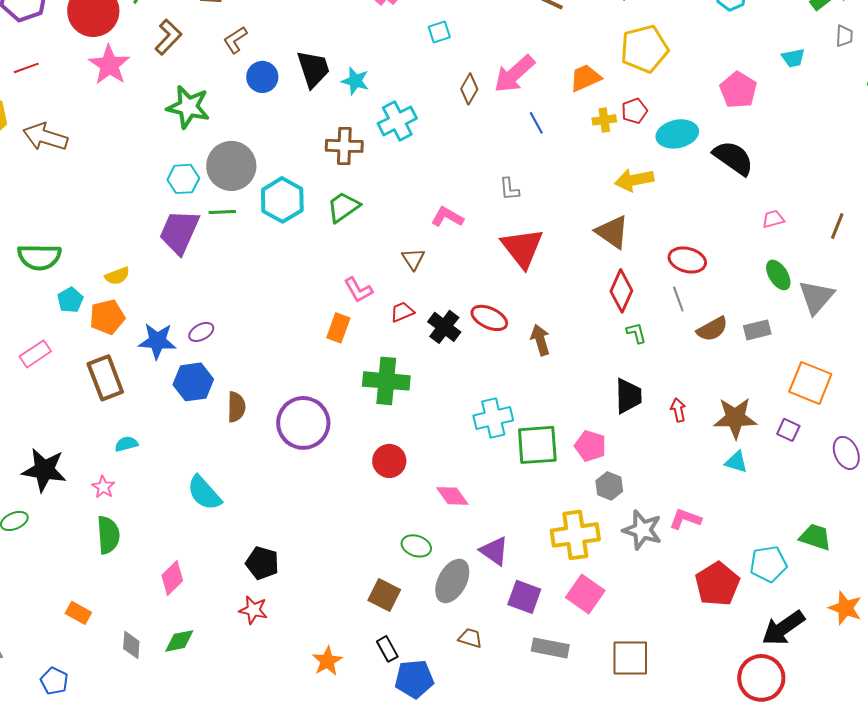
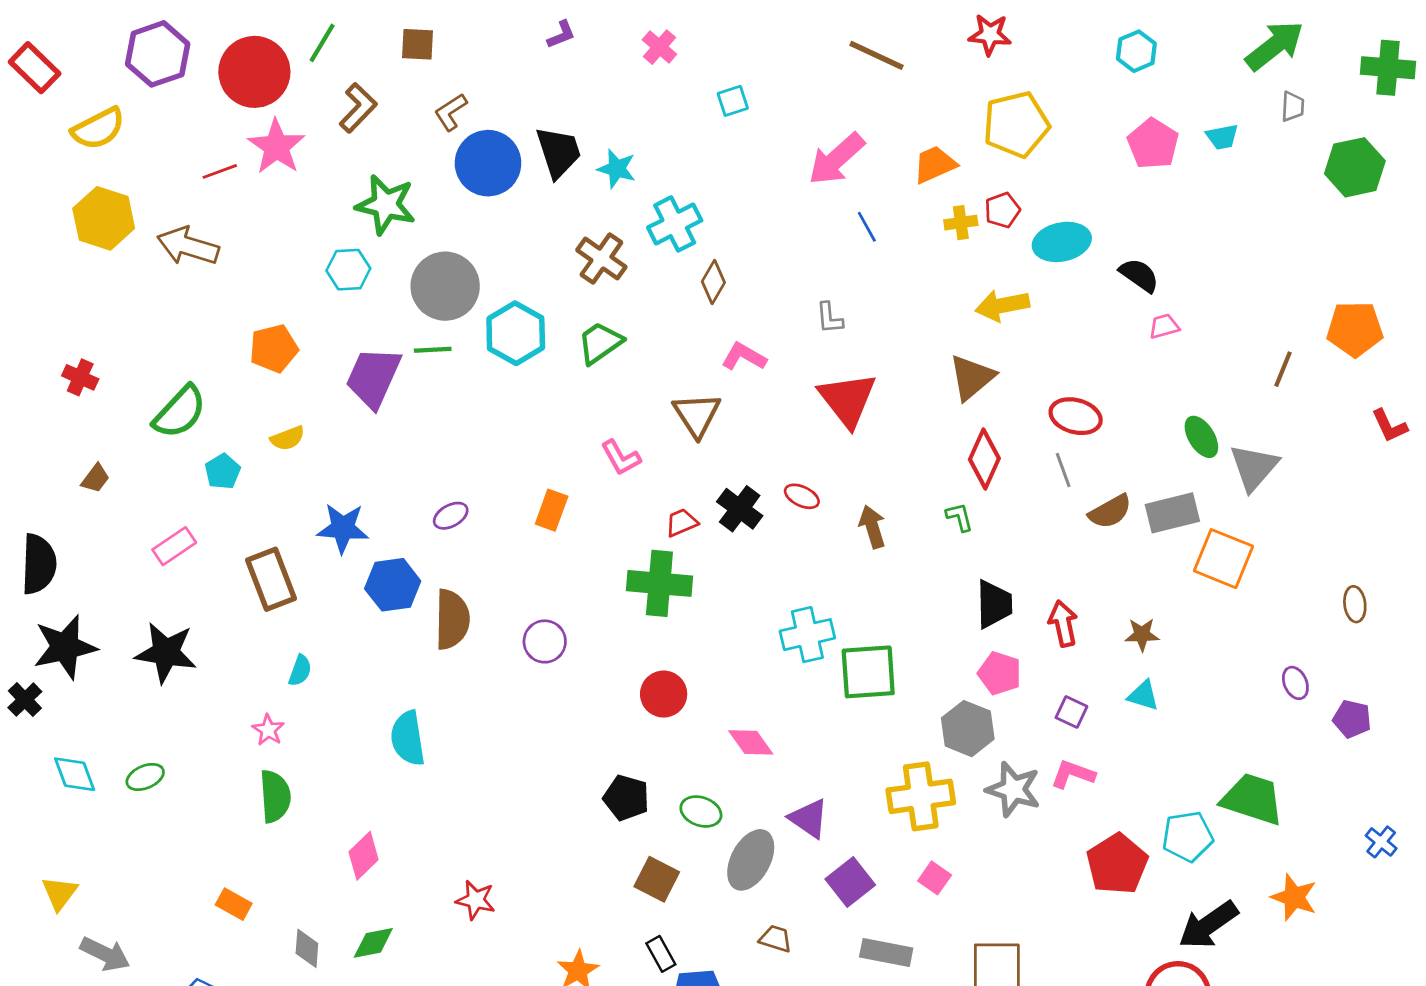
red line: (26, 68) -> (220, 171), moved
blue circle: (262, 77) -> (488, 163), size x1.5
brown diamond: (469, 89) -> (713, 282), moved
pink pentagon: (738, 90) -> (1153, 144), moved
brown cross: (344, 146) -> (601, 259), turned 33
black semicircle: (733, 158) -> (1139, 275), size x0.7
cyan hexagon: (183, 179) -> (348, 270), moved
pink trapezoid: (773, 219) -> (1164, 326), moved
brown triangle: (612, 232) -> (972, 377), turned 45
green semicircle: (39, 257) -> (180, 412), turned -48
brown triangle: (413, 259) -> (697, 415), size x1.5
red trapezoid: (402, 312) -> (682, 523), moved
orange pentagon: (107, 317) -> (274, 348), moved
red ellipse: (489, 318) -> (802, 496), size x0.7
orange rectangle: (338, 328) -> (552, 510), moved
gray rectangle: (757, 330) -> (1172, 513), size x1.4
purple ellipse: (201, 332) -> (451, 516), moved
green L-shape: (636, 333) -> (959, 517), moved
orange square: (810, 383) -> (1224, 559), moved
brown semicircle: (236, 407) -> (452, 619), size x1.4
red arrow: (678, 410) -> (1063, 624), size x1.4
brown star: (735, 418) -> (1142, 635), size x0.6
purple circle: (303, 423) -> (545, 641), size x0.6
purple square: (788, 430) -> (1071, 712), moved
cyan semicircle: (126, 444) -> (300, 671), turned 125
pink pentagon: (590, 446) -> (1000, 673), moved
purple ellipse: (846, 453) -> (1295, 683), size x0.7
black star: (44, 470) -> (166, 653), moved
gray hexagon: (609, 486) -> (968, 729), size x1.4
cyan semicircle: (204, 493) -> (408, 738), turned 33
green trapezoid: (815, 537) -> (1253, 799), size x1.4
black pentagon: (262, 563) -> (626, 798), moved
pink square: (585, 594) -> (935, 878), size x0.6
purple square: (524, 597) -> (850, 882), turned 32

